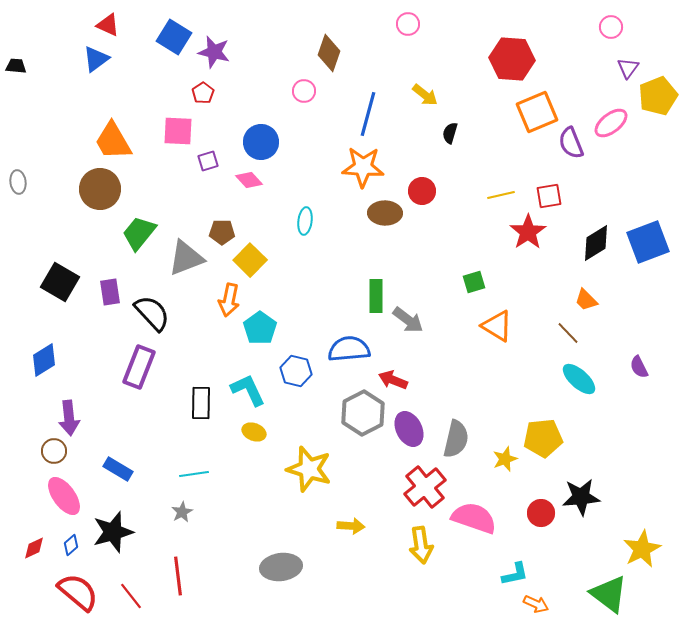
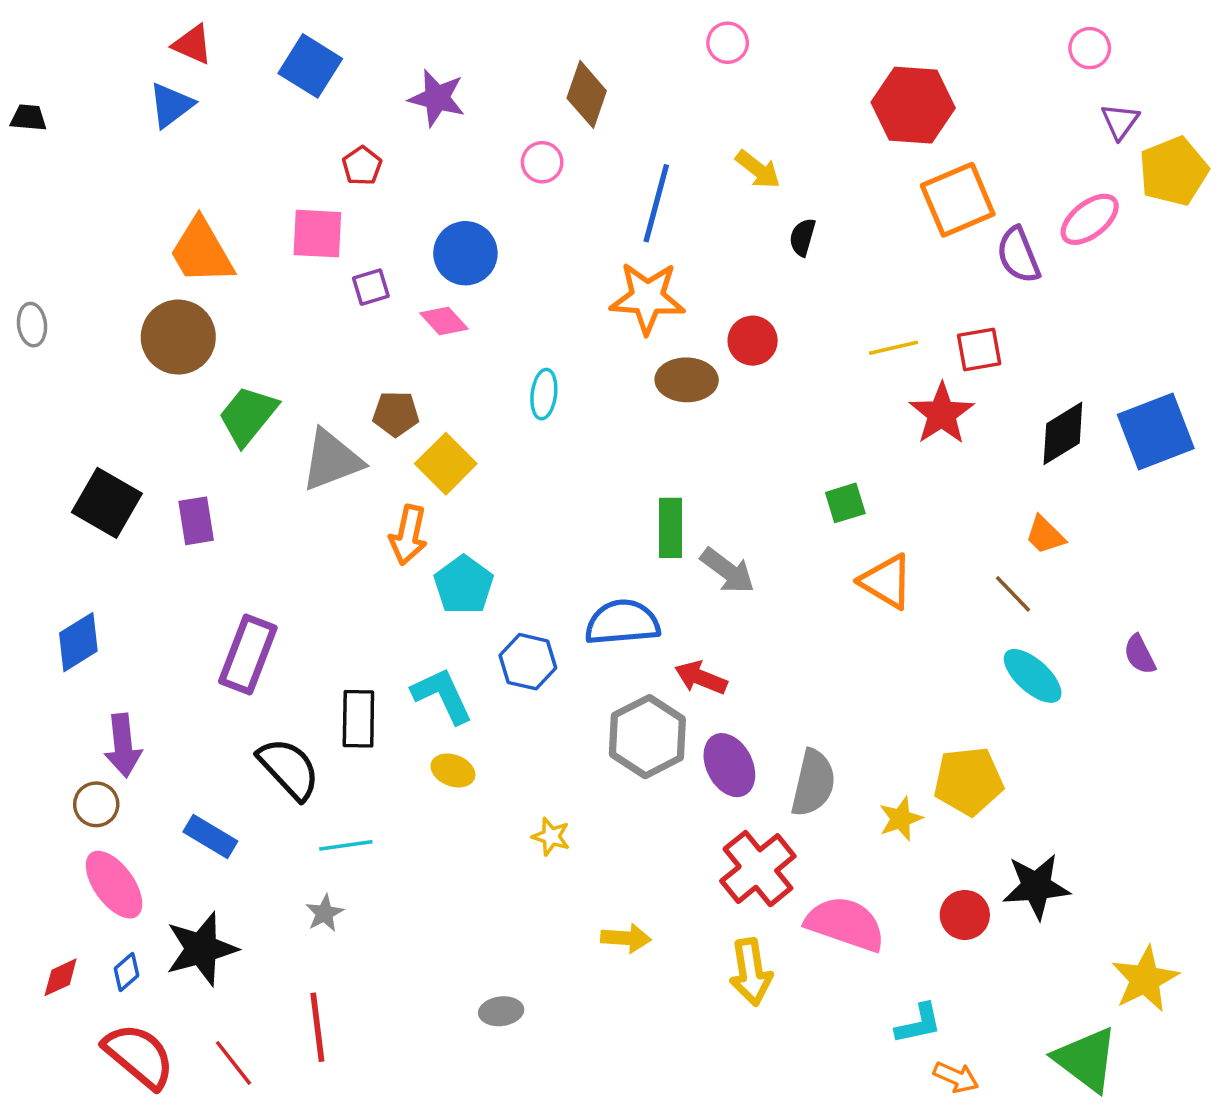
purple star: (214, 52) -> (437, 98), moved
black semicircle: (152, 313) -> (289, 769), moved
yellow star: (309, 469) -> (551, 836), size x0.5
gray ellipse: (281, 567) -> (501, 1011), size x0.6

